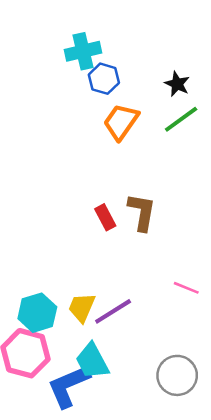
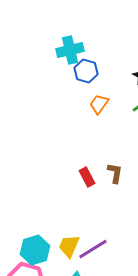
orange trapezoid: (121, 122) -> (99, 104), size x0.7
brown L-shape: (142, 212) -> (115, 173), size x0.7

